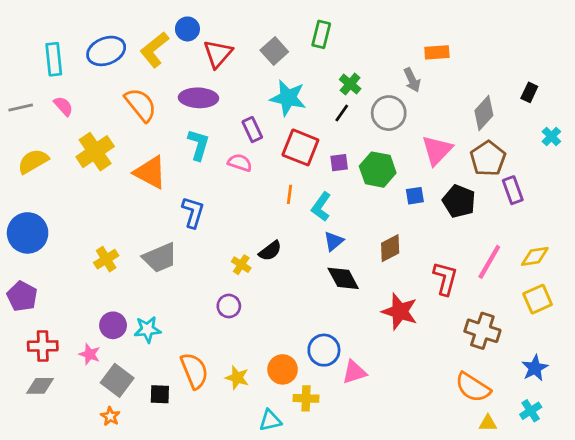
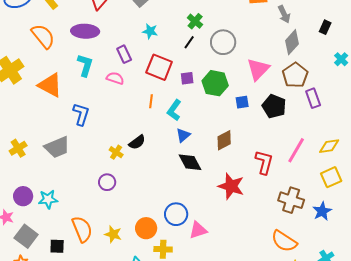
gray arrow: (412, 80) -> (284, 14), moved
cyan star: (288, 98) -> (150, 31), size x0.6
blue star: (535, 368) -> (322, 211), moved

